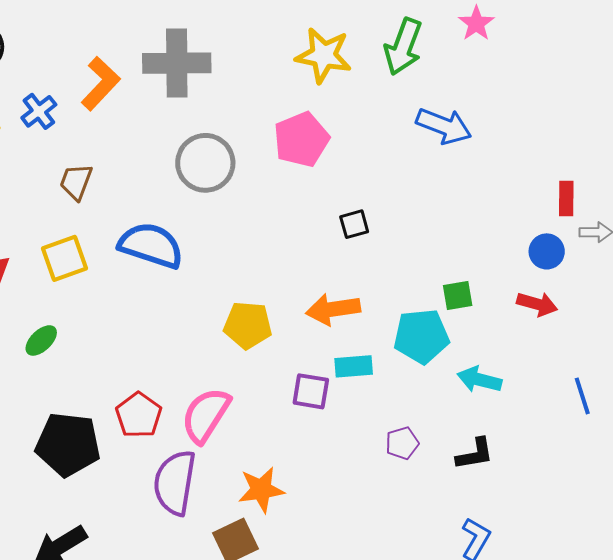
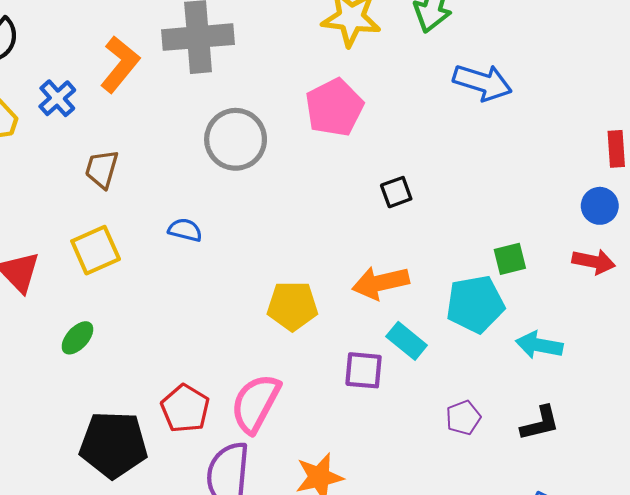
blue semicircle: (151, 245) -> (185, 230), size x0.5
cyan rectangle: (354, 366) -> (407, 341), turned 48

